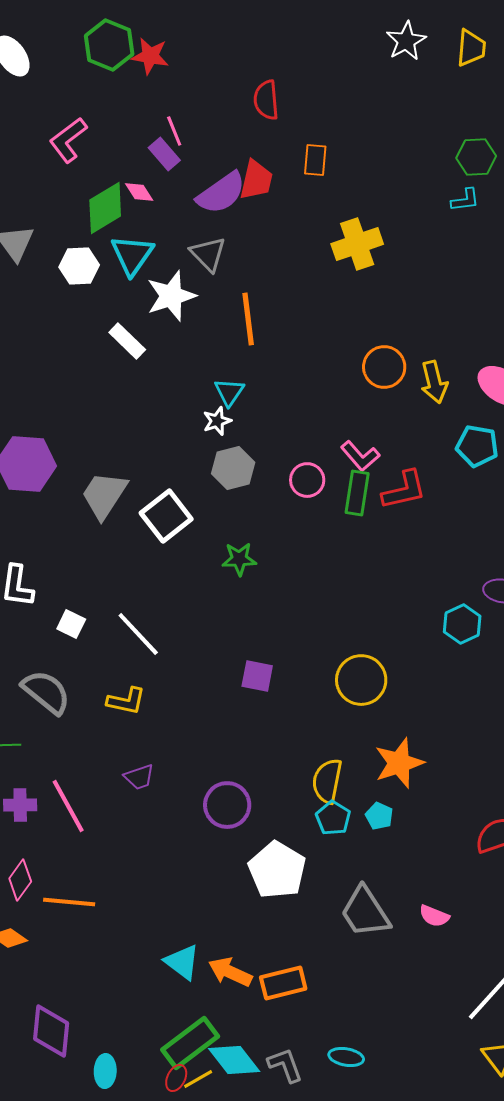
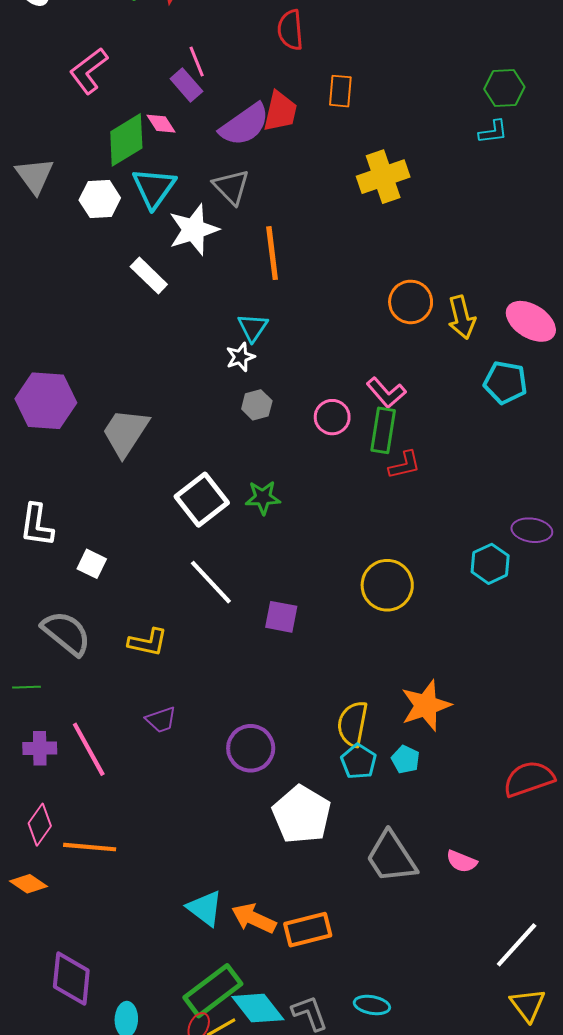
gray hexagon: (233, 468) -> (257, 405), size x0.7
red L-shape: (404, 490) -> (405, 465), moved, size x0.7
white square: (166, 516) -> (202, 500), moved
white line: (138, 634) -> (211, 582), moved
yellow circle: (361, 680) -> (387, 585), moved

